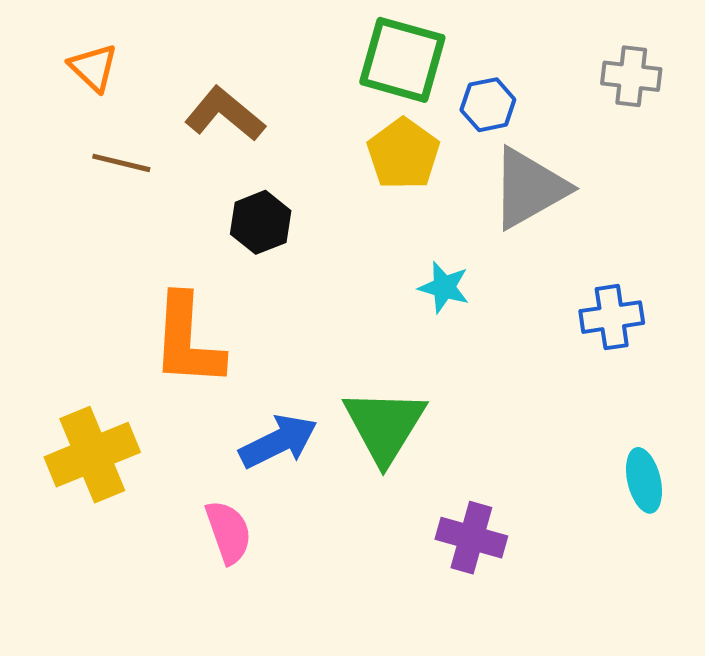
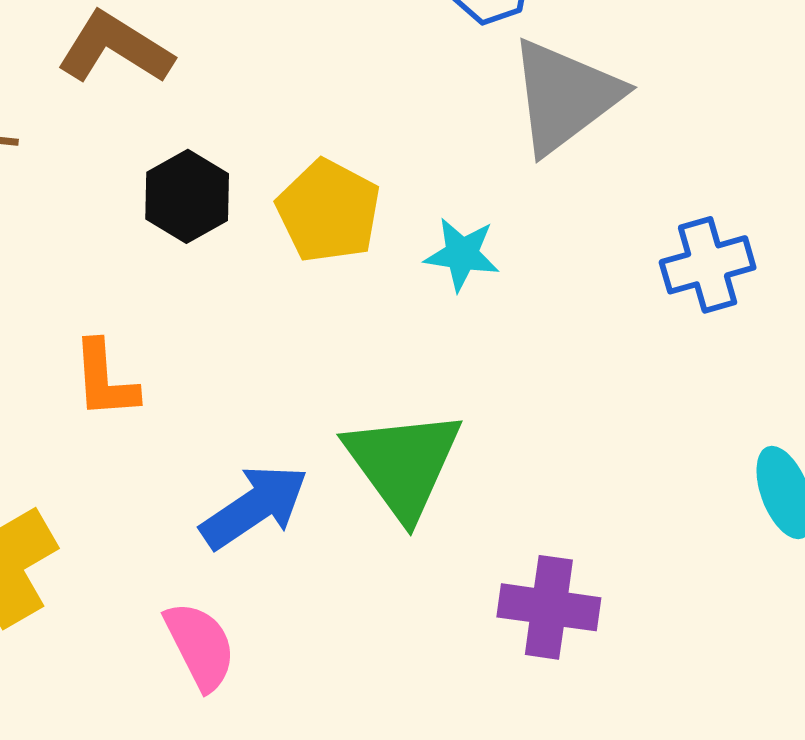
yellow pentagon: (403, 154) -> (329, 211), moved
orange L-shape: (187, 341) -> (105, 380), size x0.6

